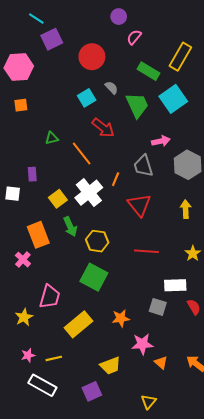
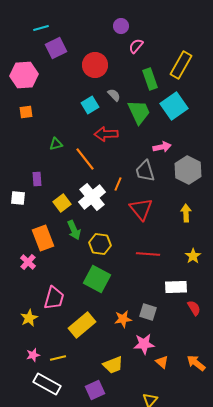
cyan line: (36, 19) -> (41, 28), turned -49
green rectangle: (149, 71) -> (150, 79), turned 40
red arrow: (103, 128) -> (106, 134), turned 140
gray square: (158, 307) -> (148, 312), moved

